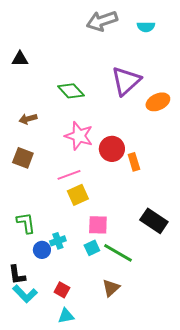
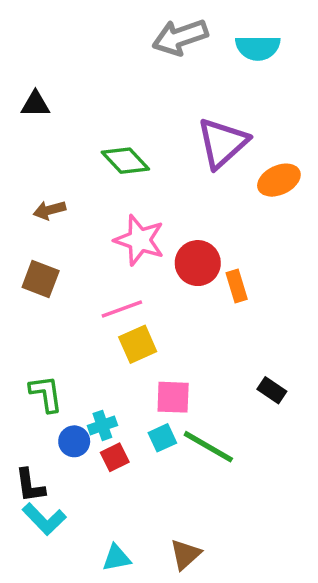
cyan semicircle: (146, 27) -> (258, 48), size x1.4
black rectangle: (154, 221) -> (272, 390), size x0.6
brown triangle: (111, 288) -> (185, 554), moved
red square: (62, 290) -> (115, 457), moved, turned 35

